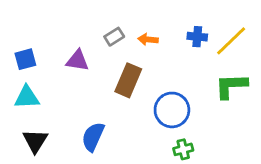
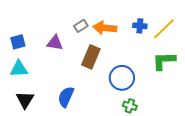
orange arrow: (148, 39) -> (105, 28), size x1.6
green cross: (183, 149) -> (130, 106), turned 32

